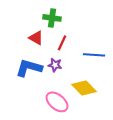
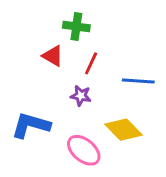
blue L-shape: (29, 68) -> (31, 125), moved

